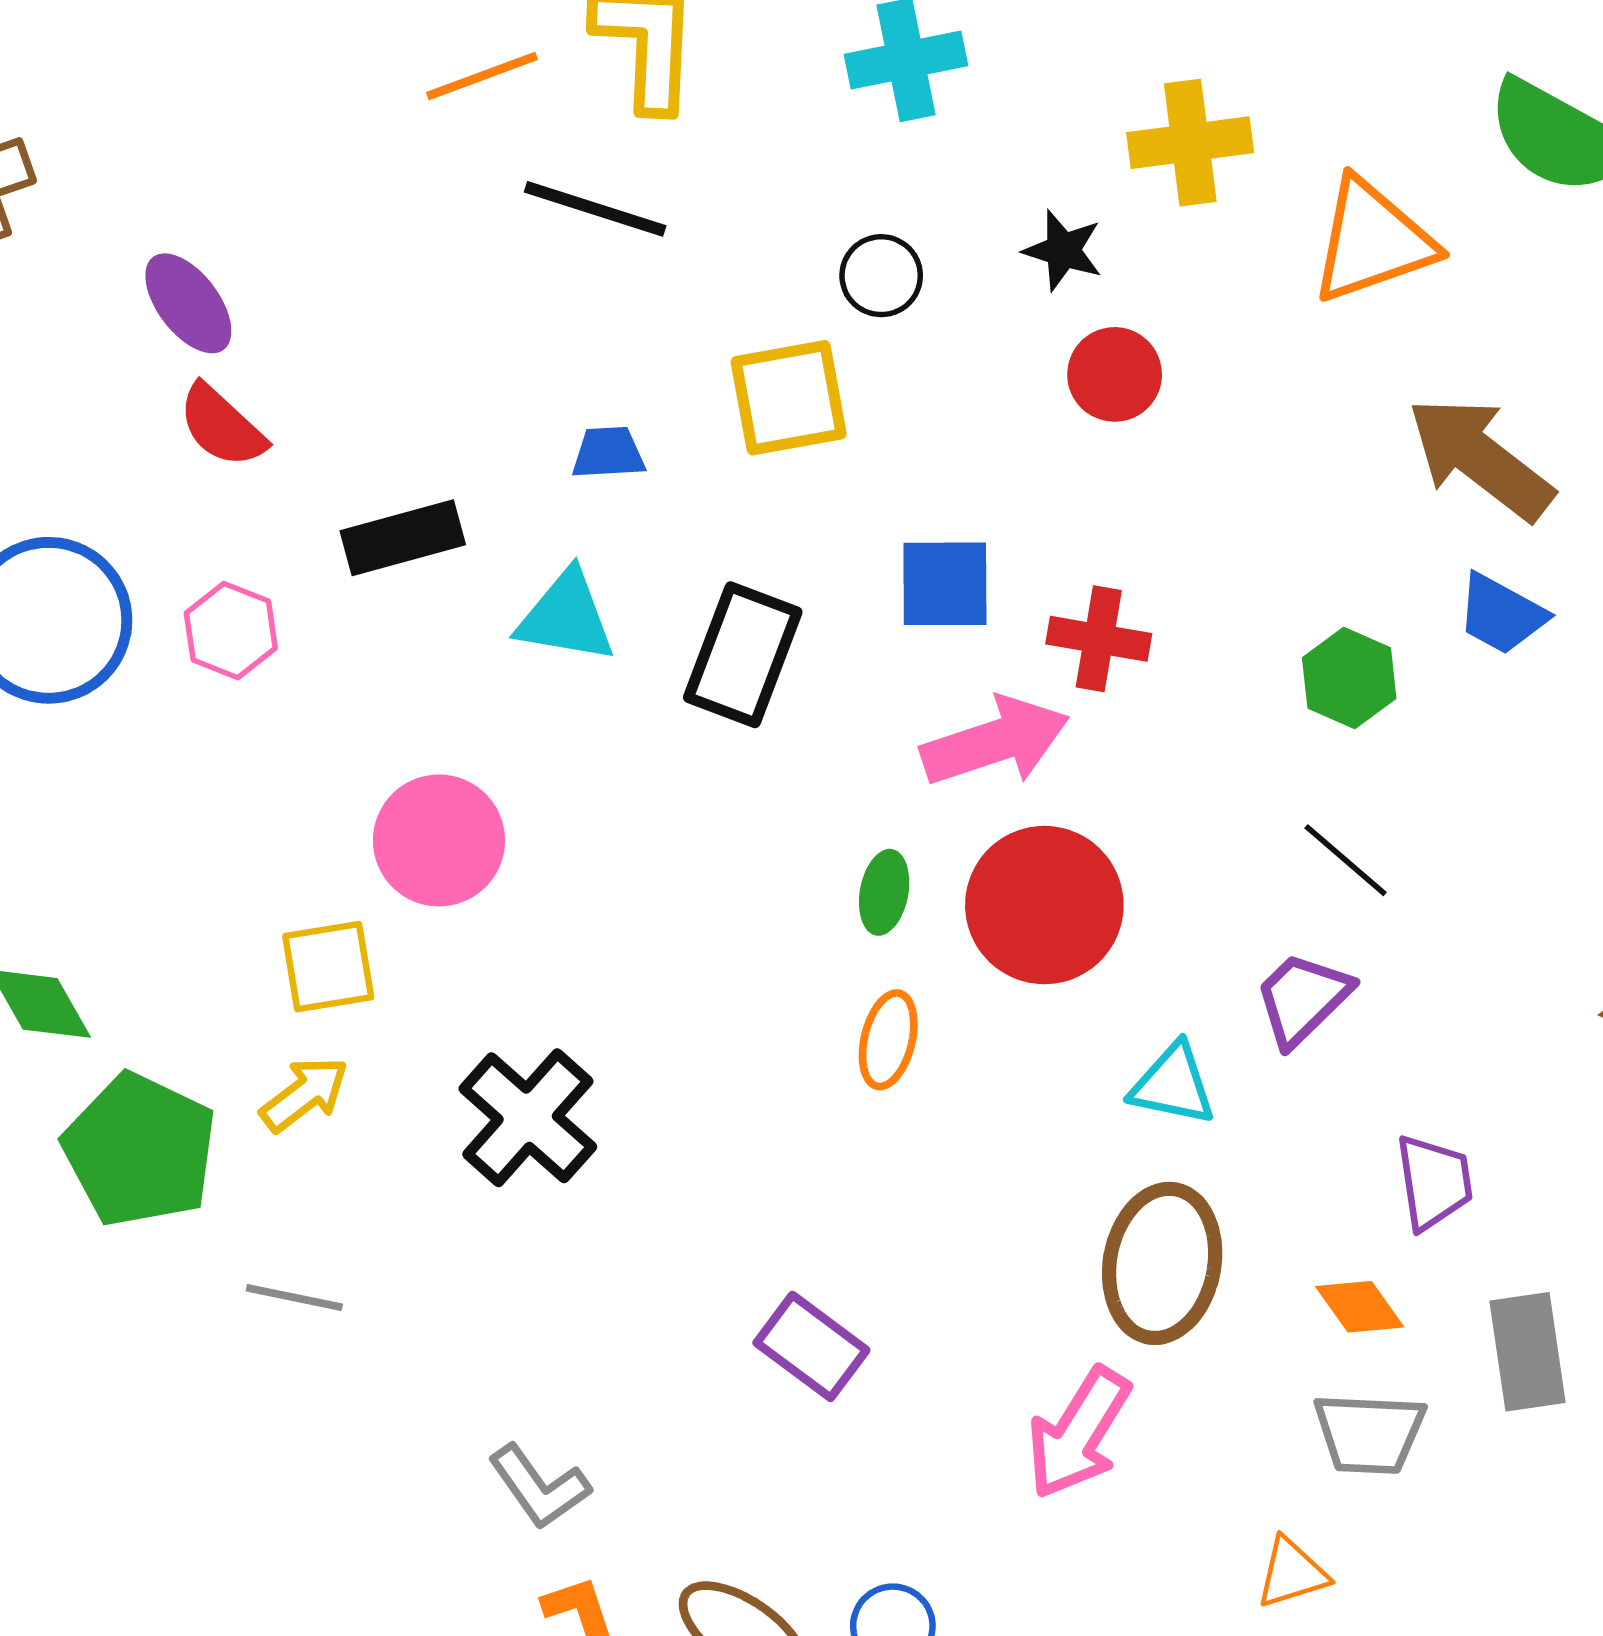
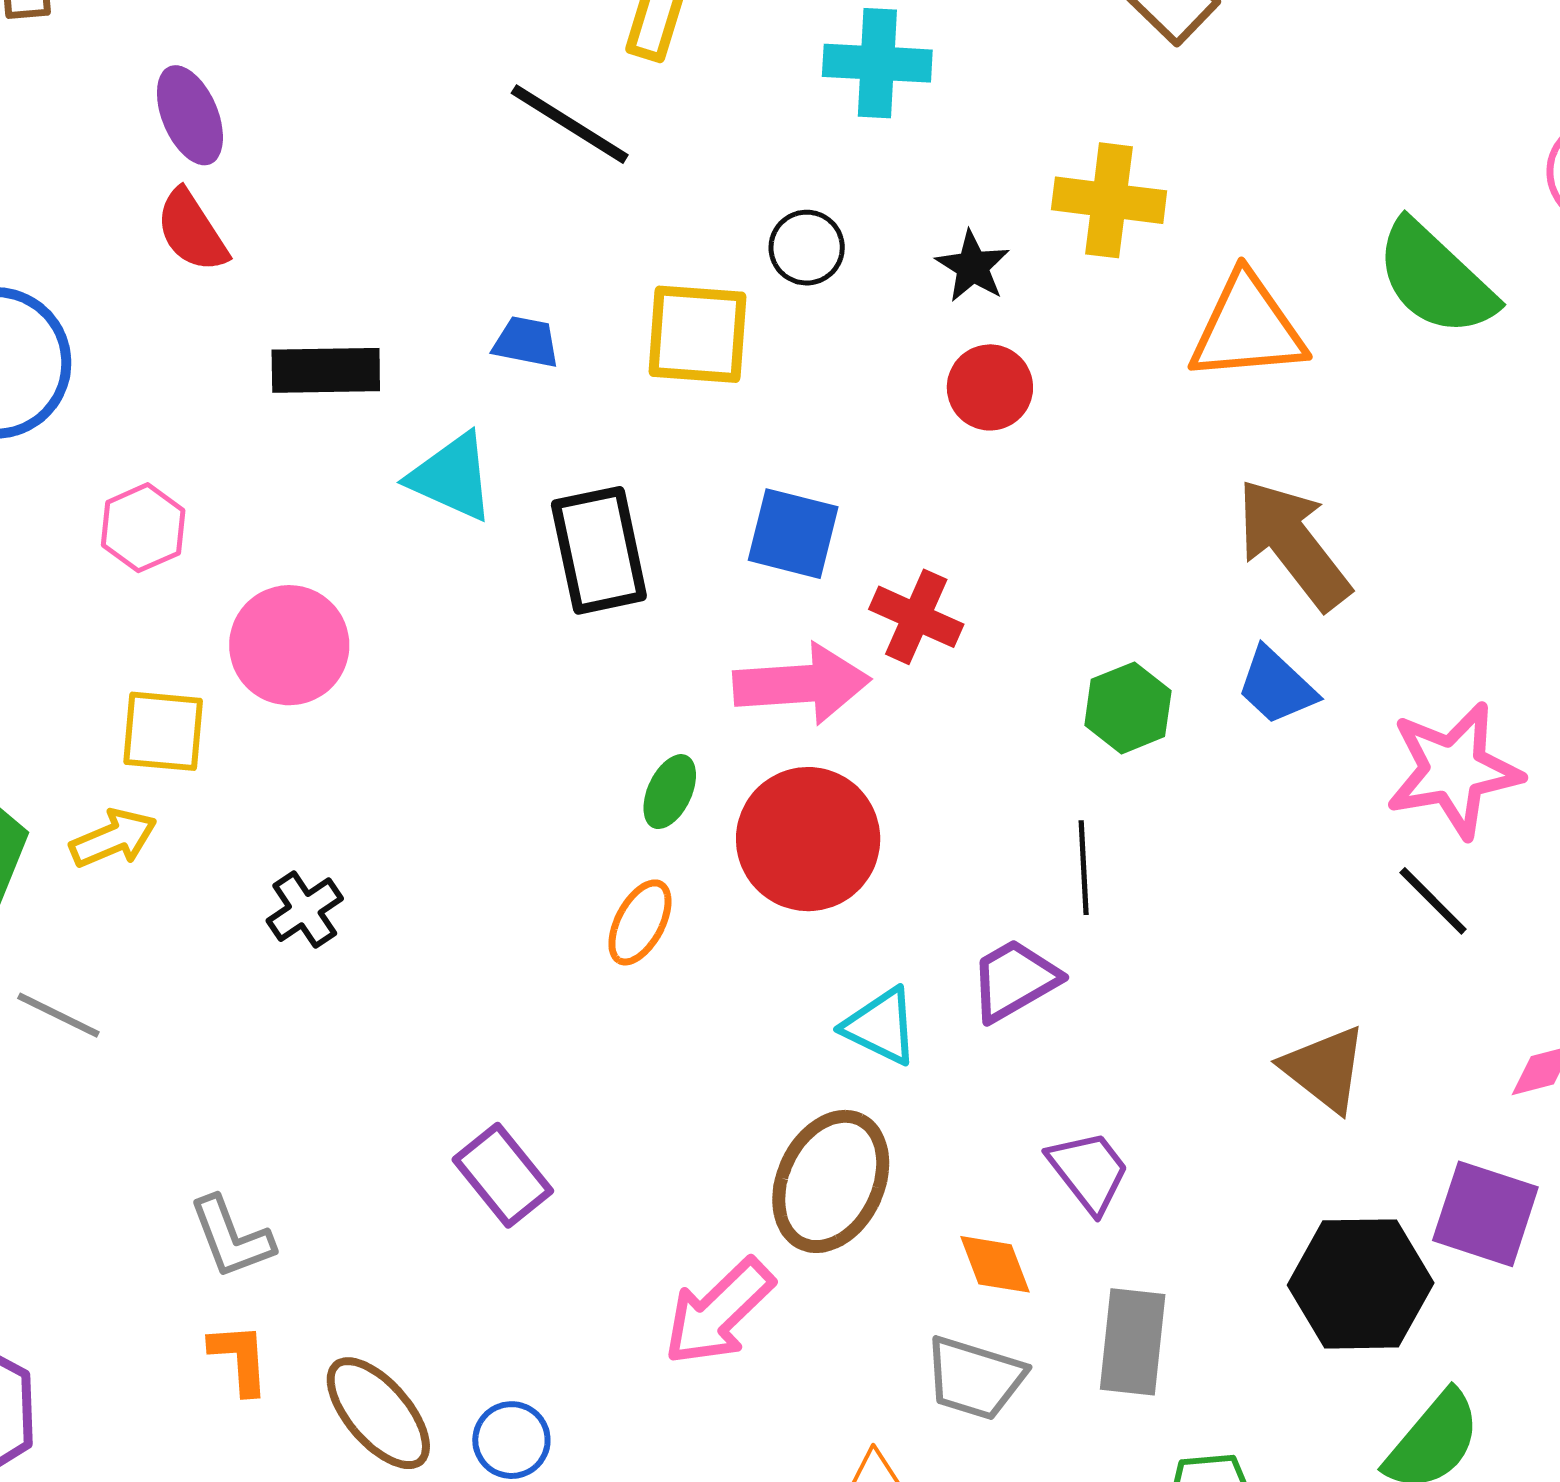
pink hexagon: (231, 631) -> (143, 528), moved
black rectangle: (743, 655) -> (599, 550), turned -47
black line: (1346, 860) -> (1084, 868), turned 32
black cross: (528, 1118) -> (305, 910), size x0.6
purple trapezoid: (1434, 1182) -> (1089, 1171), turned -44

